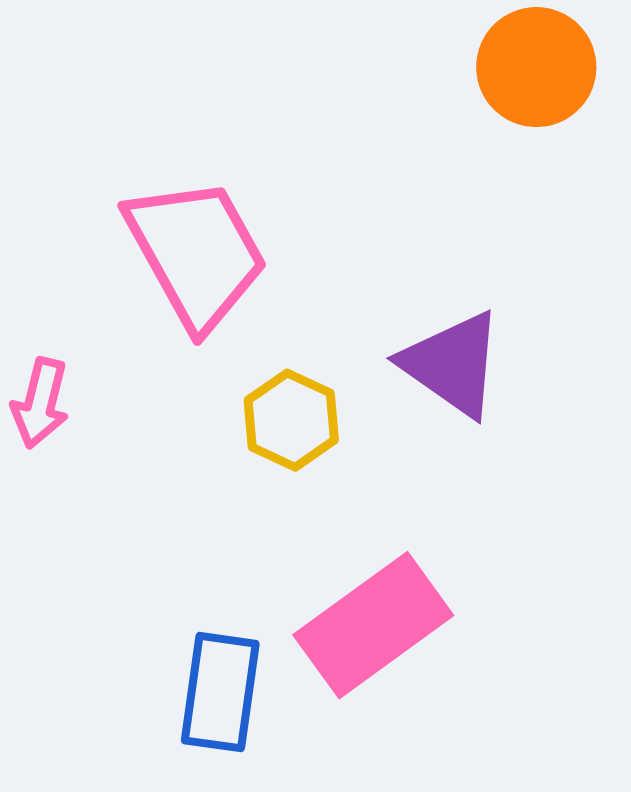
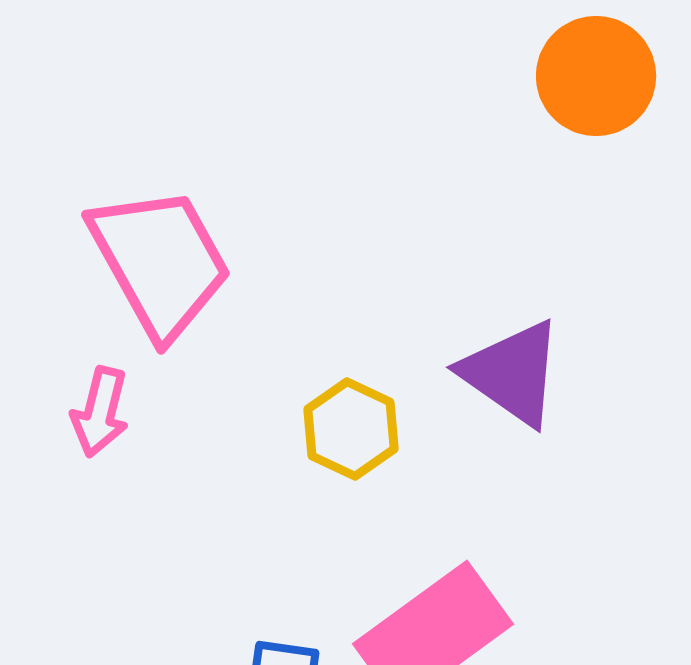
pink trapezoid: (196, 253) -> (160, 262), moved

